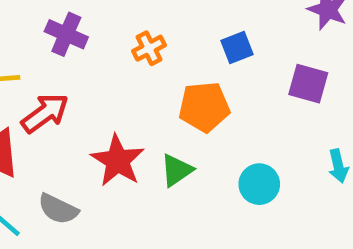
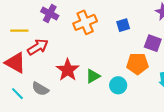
orange cross: (149, 48) -> (85, 22), size x1.6
orange pentagon: (204, 107) -> (137, 64), moved
cyan circle: (259, 184) -> (118, 85), moved

